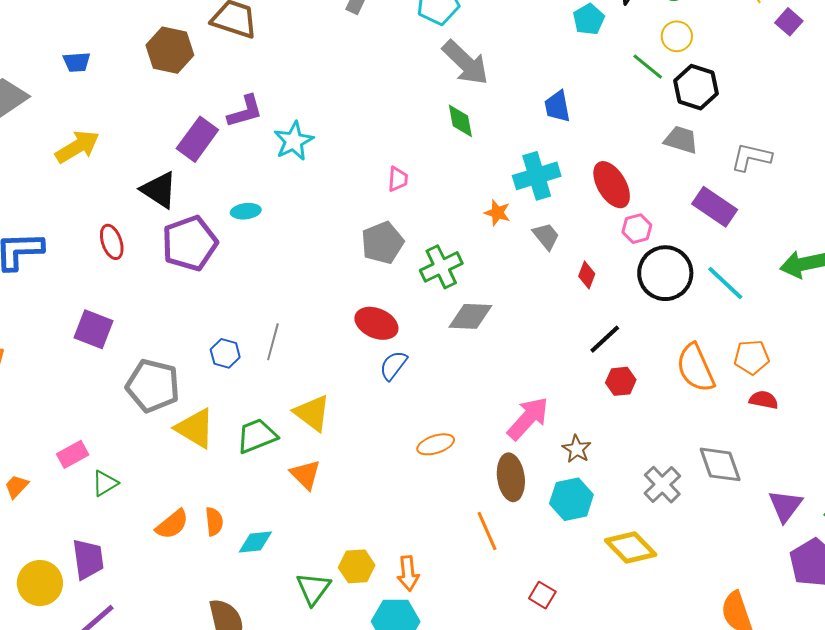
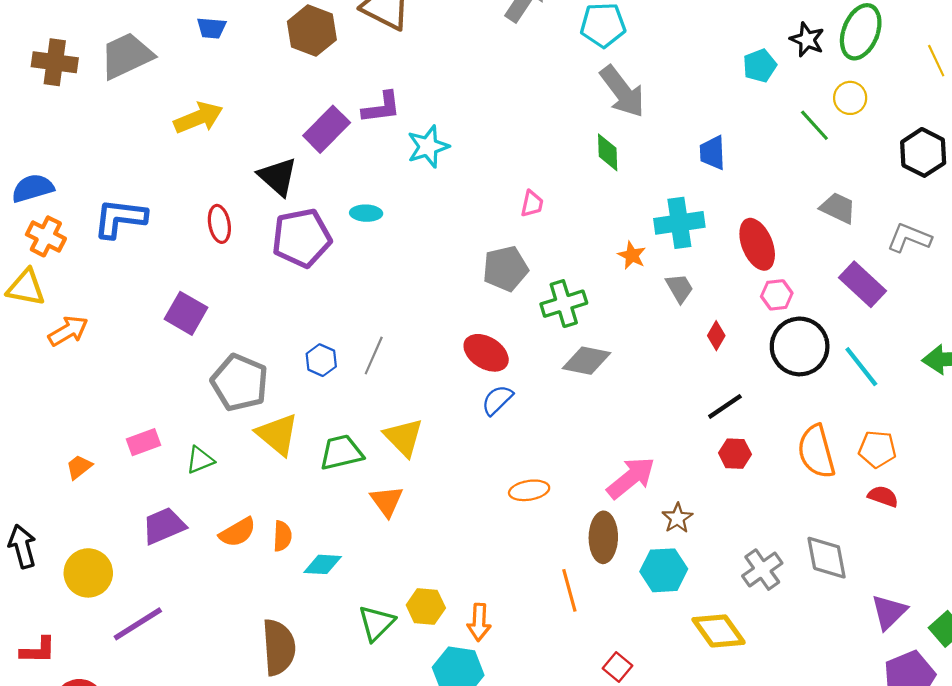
black hexagon: (696, 87) -> (923, 152), moved
green triangle: (105, 483) -> (200, 460), moved
purple trapezoid: (88, 559) -> (164, 526), moved, turned -114

